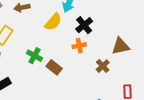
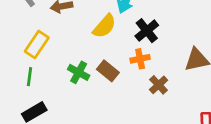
brown cross: (103, 66) -> (159, 85), moved
brown rectangle: (54, 67) -> (108, 71), moved

